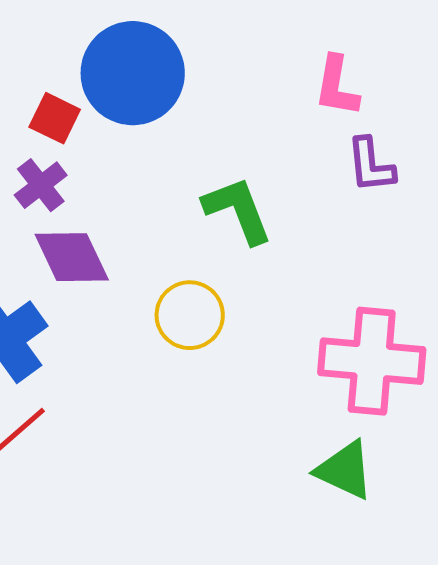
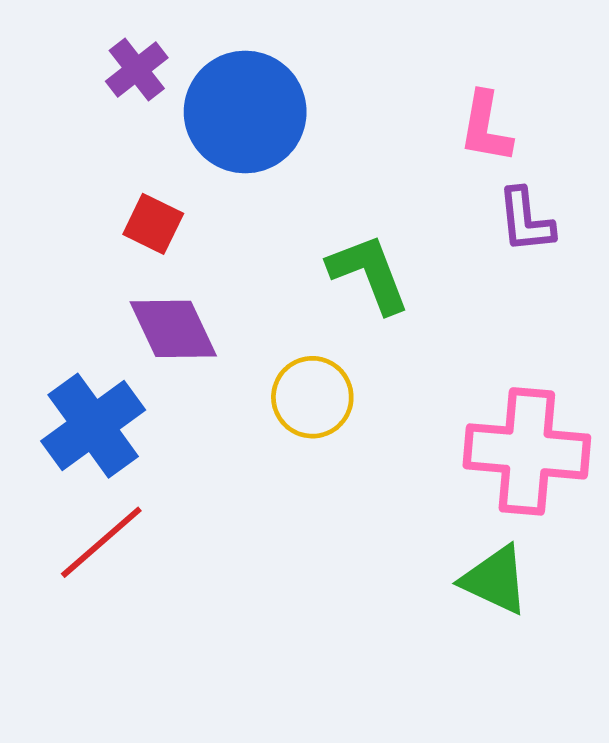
red square: (55, 118) -> (153, 224), moved
purple cross: (41, 185) -> (137, 70), moved

